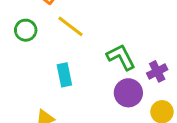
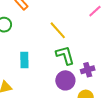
yellow line: (70, 26) -> (58, 30), moved

